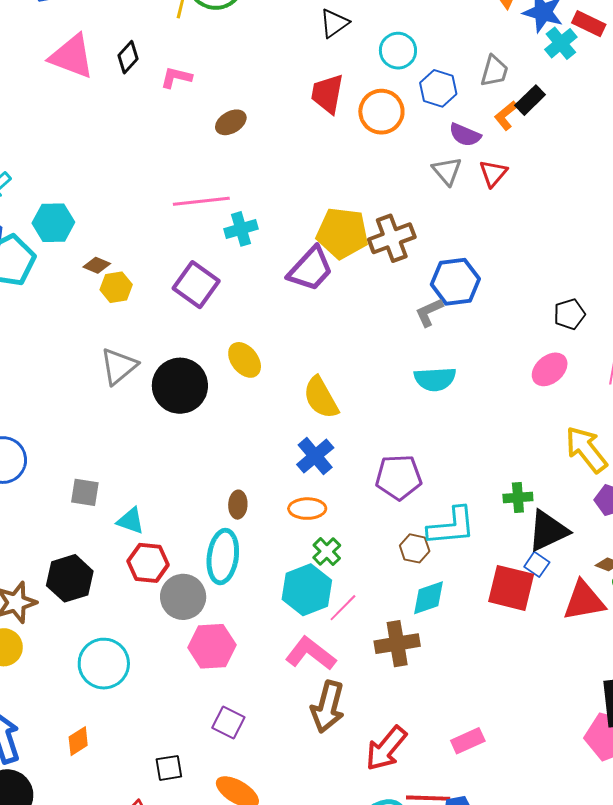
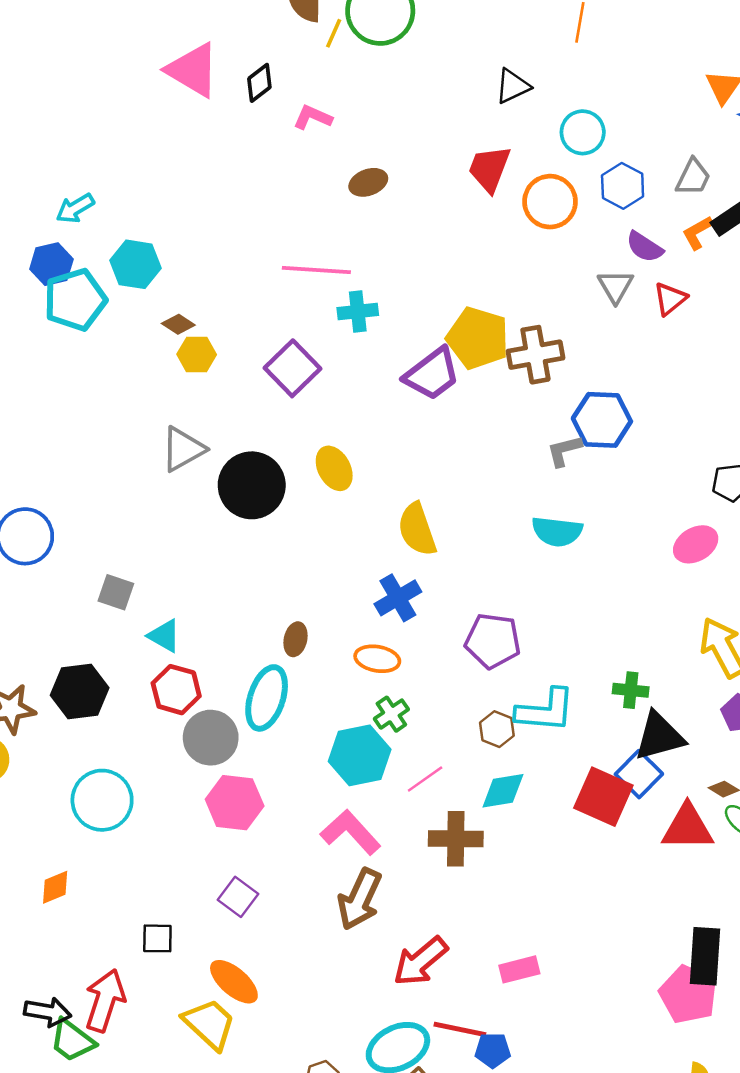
blue square: (537, 564) -> (639, 774), size x1.5
pink line: (343, 608) -> (425, 779), moved

